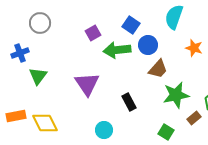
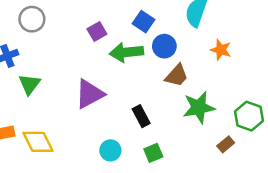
purple triangle: (87, 84) -> (90, 94), turned 36
brown rectangle: (194, 118) -> (226, 144), moved
green square: (166, 132) -> (153, 153), moved, turned 35

